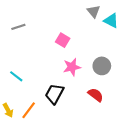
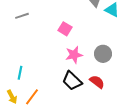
cyan line: (16, 76) -> (20, 73), moved, turned 64
black trapezoid: (54, 94) -> (72, 81), moved, turned -75

